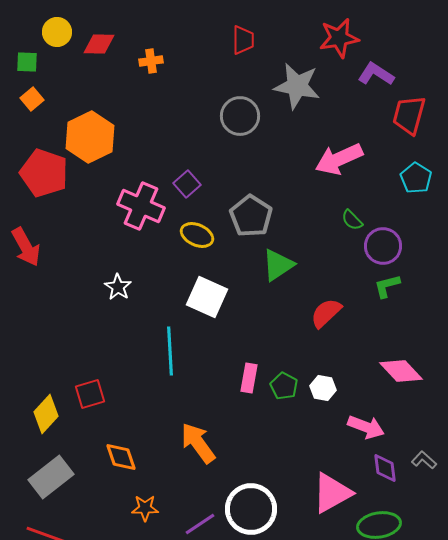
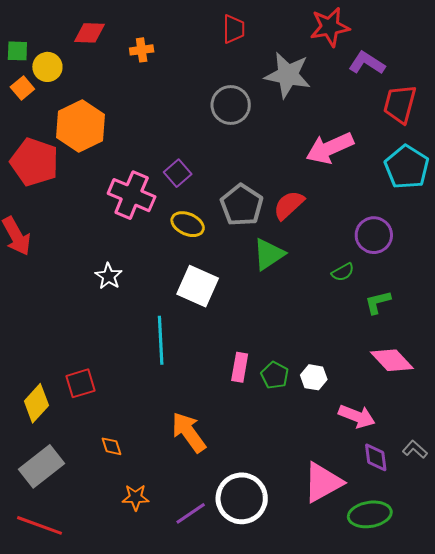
yellow circle: (57, 32) -> (47, 67), moved
cyan pentagon: (416, 178) -> (407, 167), size x1.4
green semicircle: (352, 220) -> (343, 272), moved, turned -75
green L-shape: (387, 286) -> (378, 302), moved
red semicircle: (326, 313) -> (289, 205), moved
orange diamond: (121, 457) -> (112, 446), size x0.7

